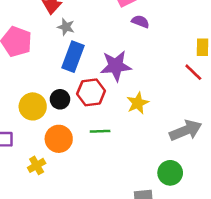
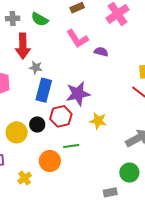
purple semicircle: (140, 22) -> (101, 52), moved
yellow star: (138, 103) -> (98, 121), turned -30
orange circle: (59, 139) -> (50, 161), moved

